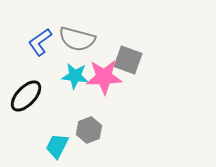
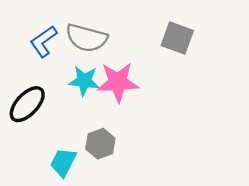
gray square: (128, 60) -> (177, 38), moved

